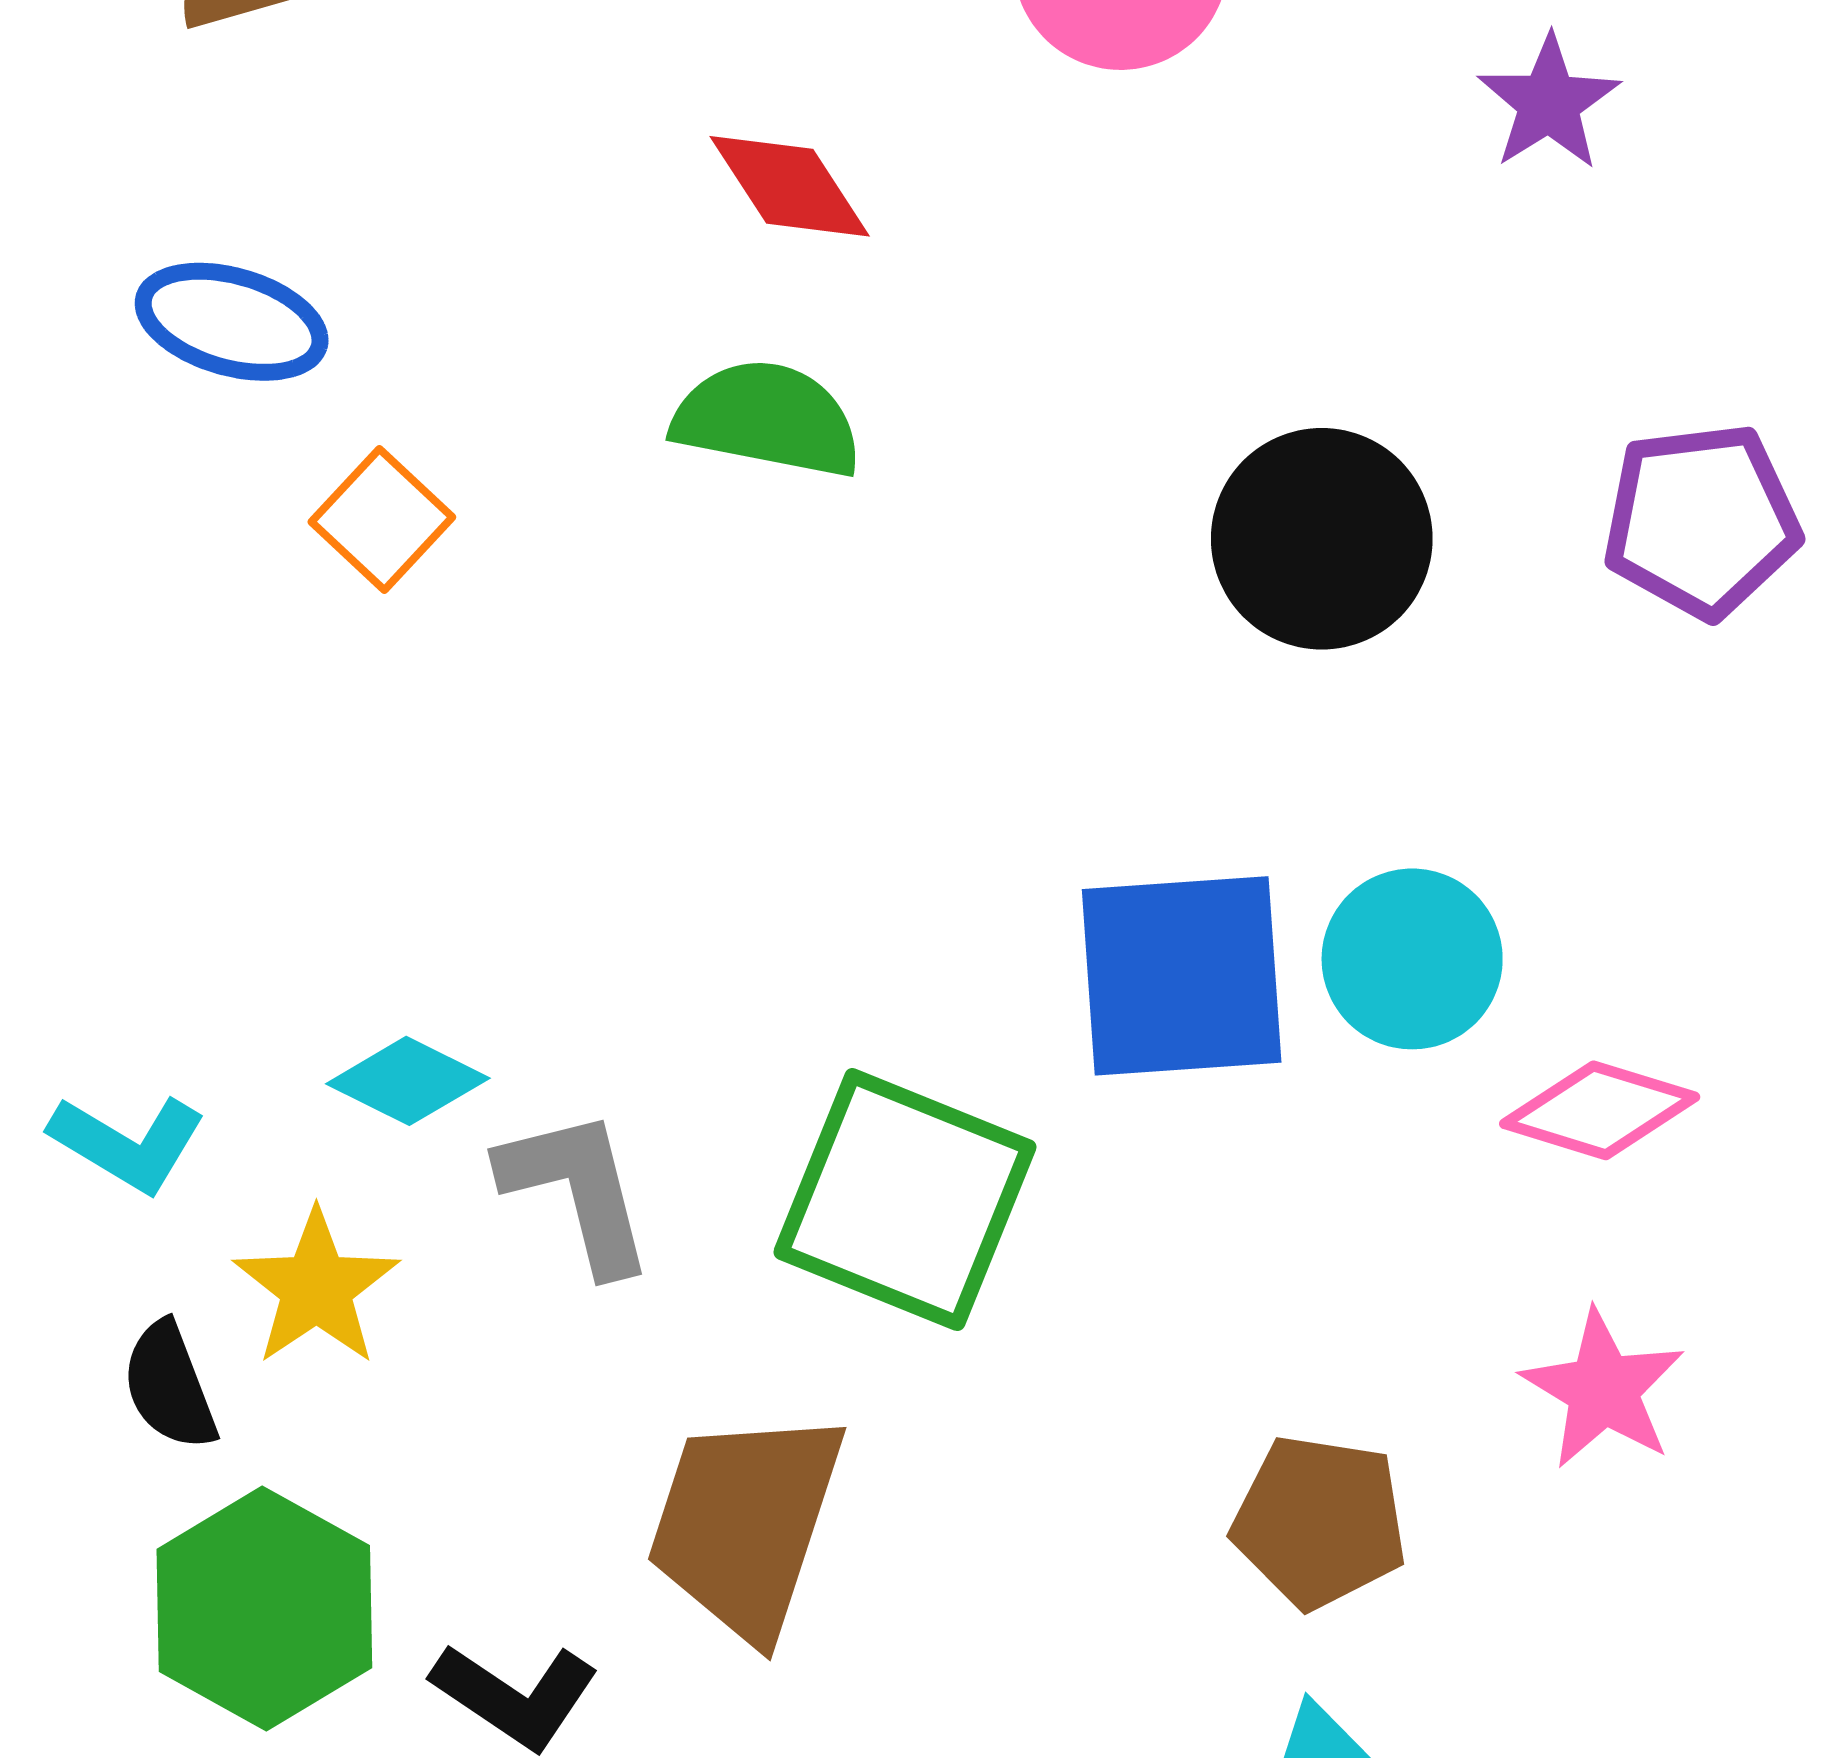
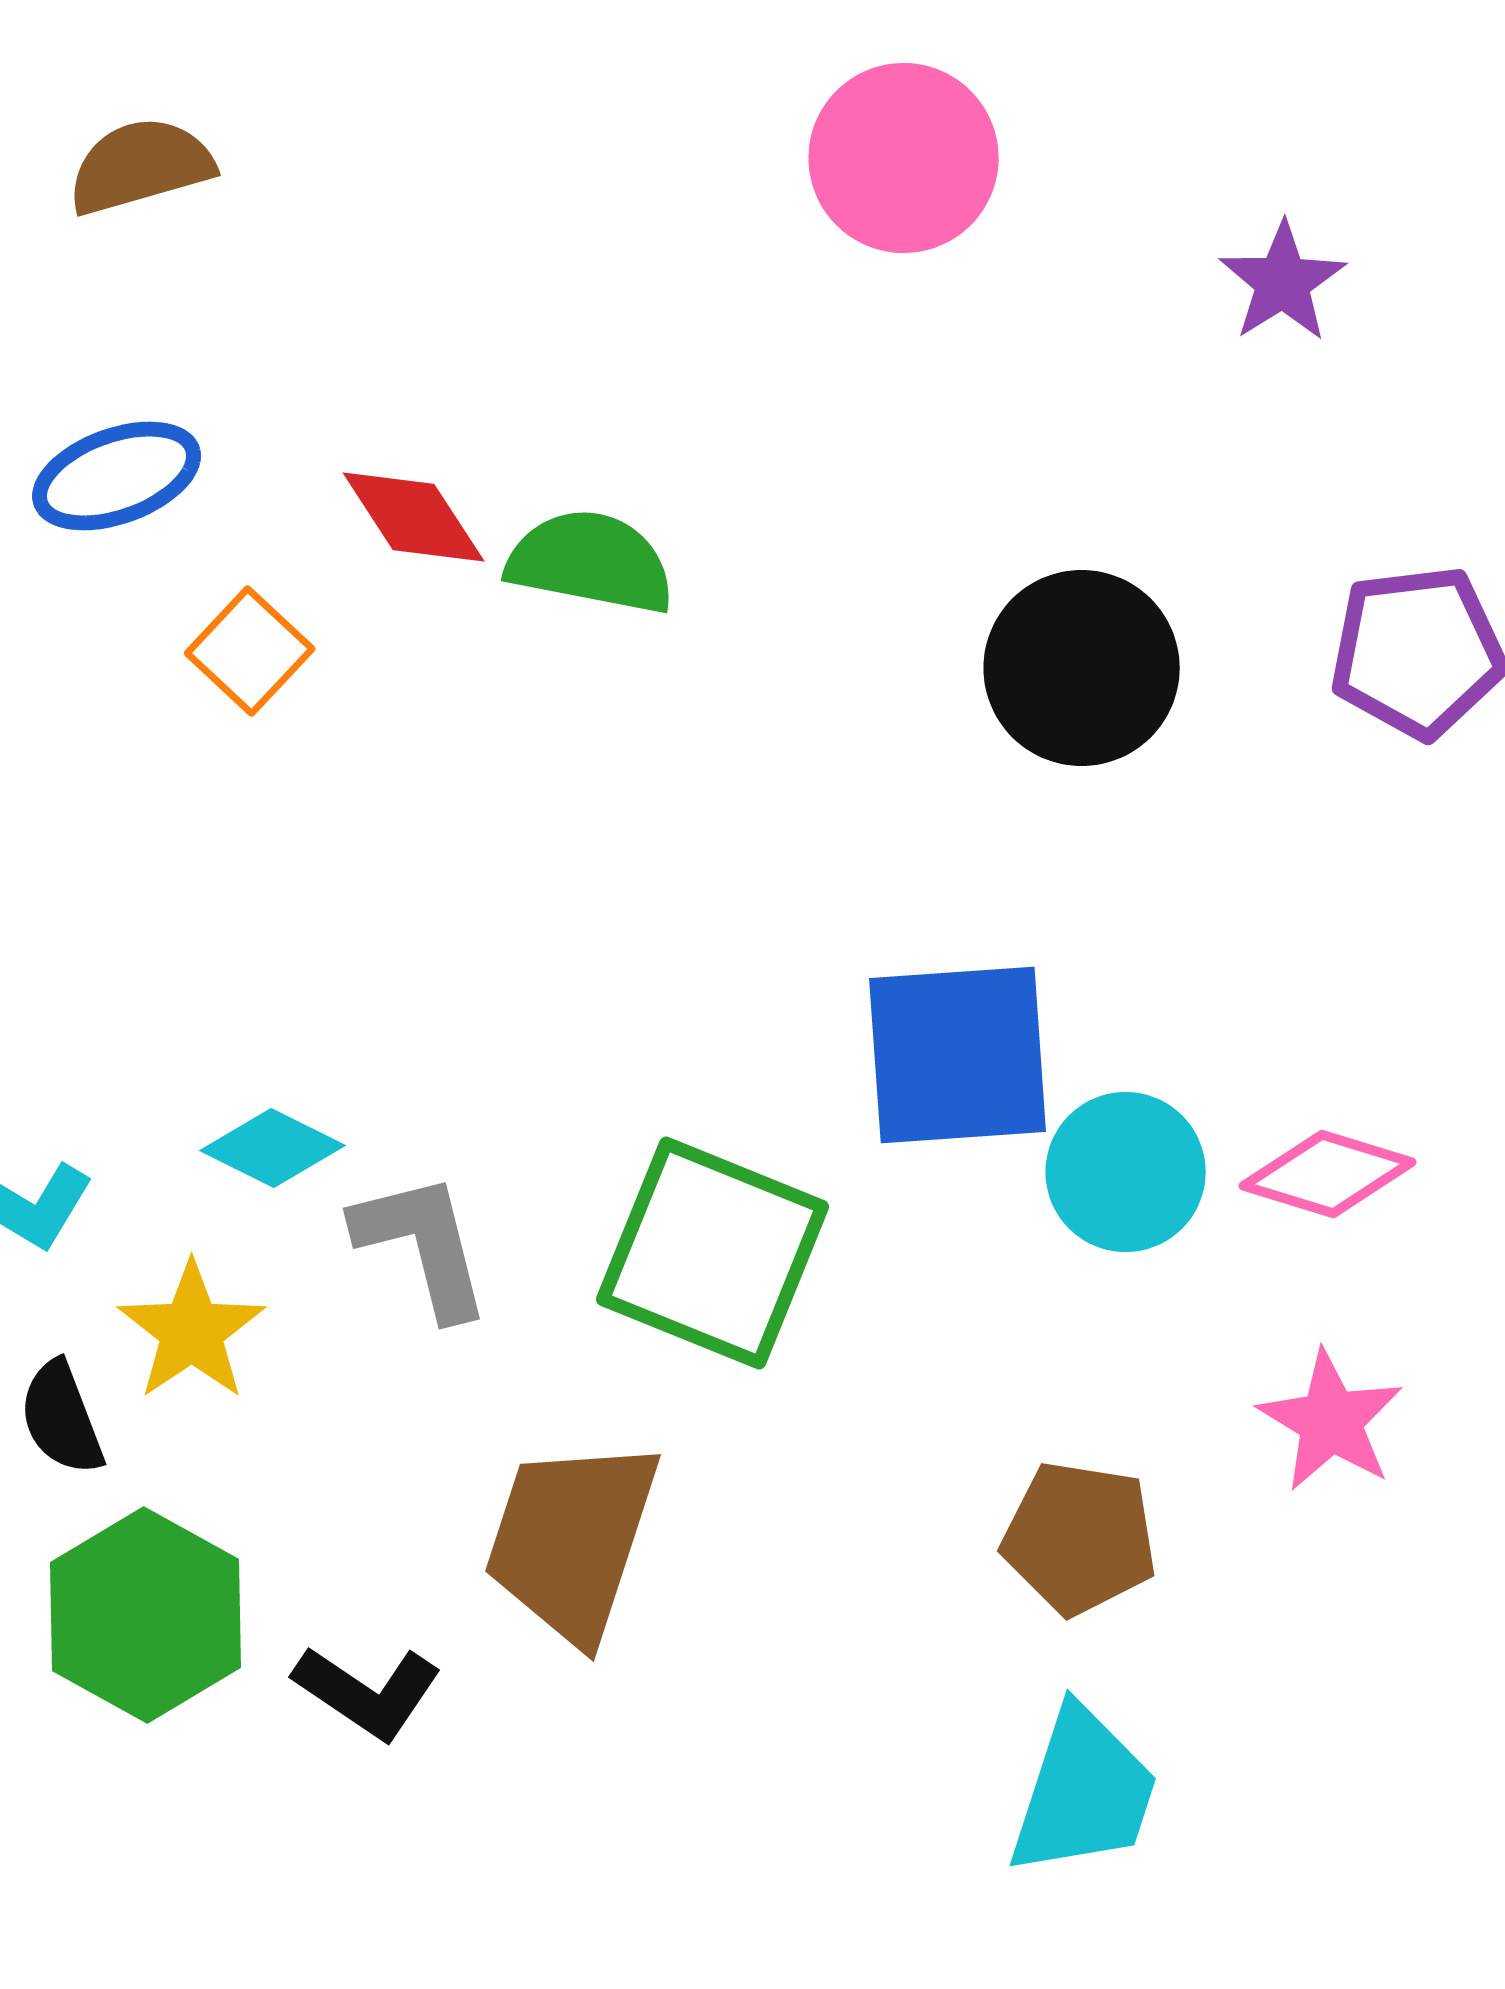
red diamond: (790, 186) -> (414, 517), moved
blue ellipse: (232, 322) -> (117, 476), turned -36
cyan circle: (1412, 959) -> (1126, 1172), moved

